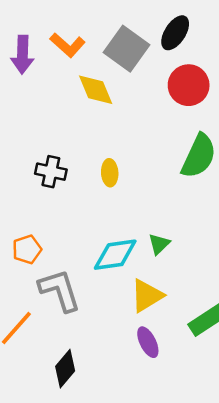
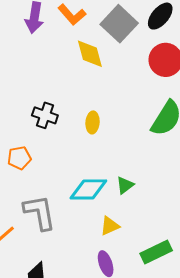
orange pentagon: (27, 249) -> (19, 158), moved
yellow triangle: (147, 296) -> (110, 226), size x0.7

